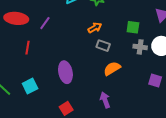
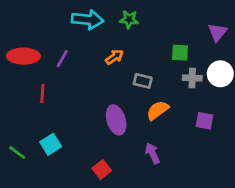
orange arrow: (95, 28) -> (114, 57), moved
purple ellipse: (65, 72) -> (116, 120), moved
purple square: (155, 81) -> (204, 121), moved

